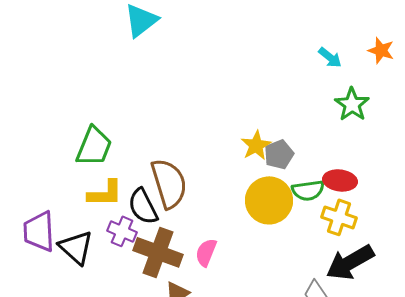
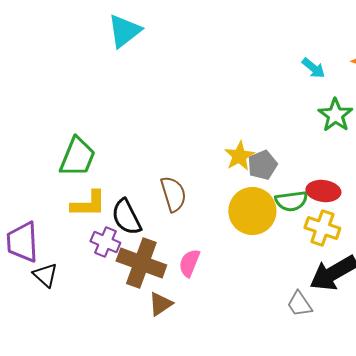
brown semicircle: (169, 183) -> (173, 194), moved, size x0.7
black triangle: (76, 247) -> (45, 275), moved, size x0.7

